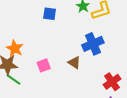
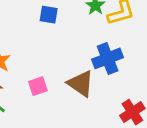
brown triangle: (74, 62) -> (81, 84), size x1.5

